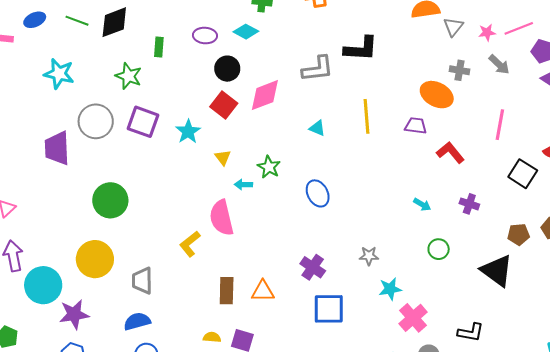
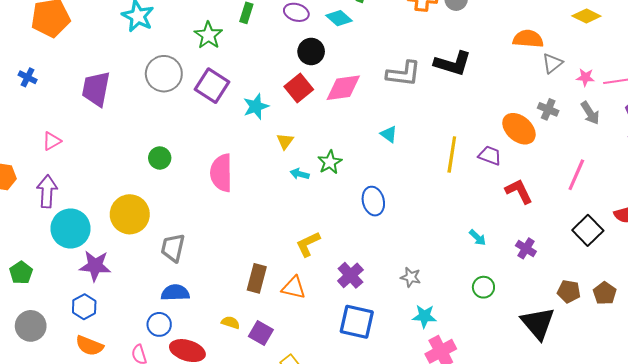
yellow line: (366, 116) -> (452, 155), moved
purple trapezoid: (57, 148) -> (96, 89), moved
green circle: (110, 200) -> (160, 158), size x0.6
pink semicircle: (222, 218) -> (221, 173), moved
yellow L-shape: (190, 244) -> (308, 244), moved
blue semicircle: (137, 321) -> (175, 293), moved

